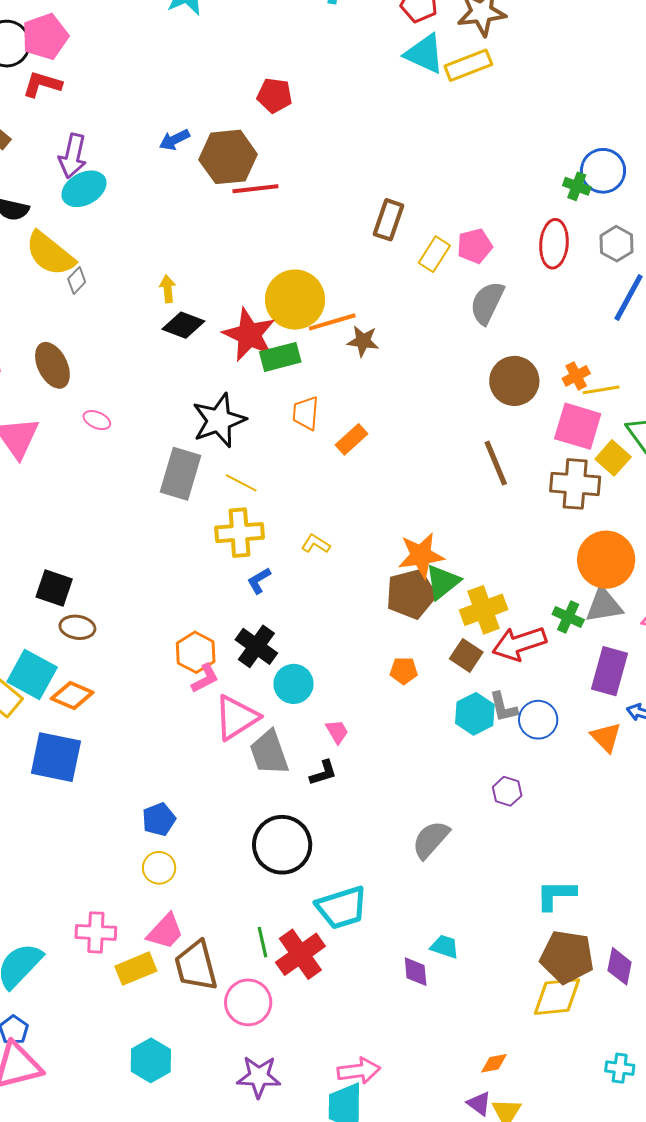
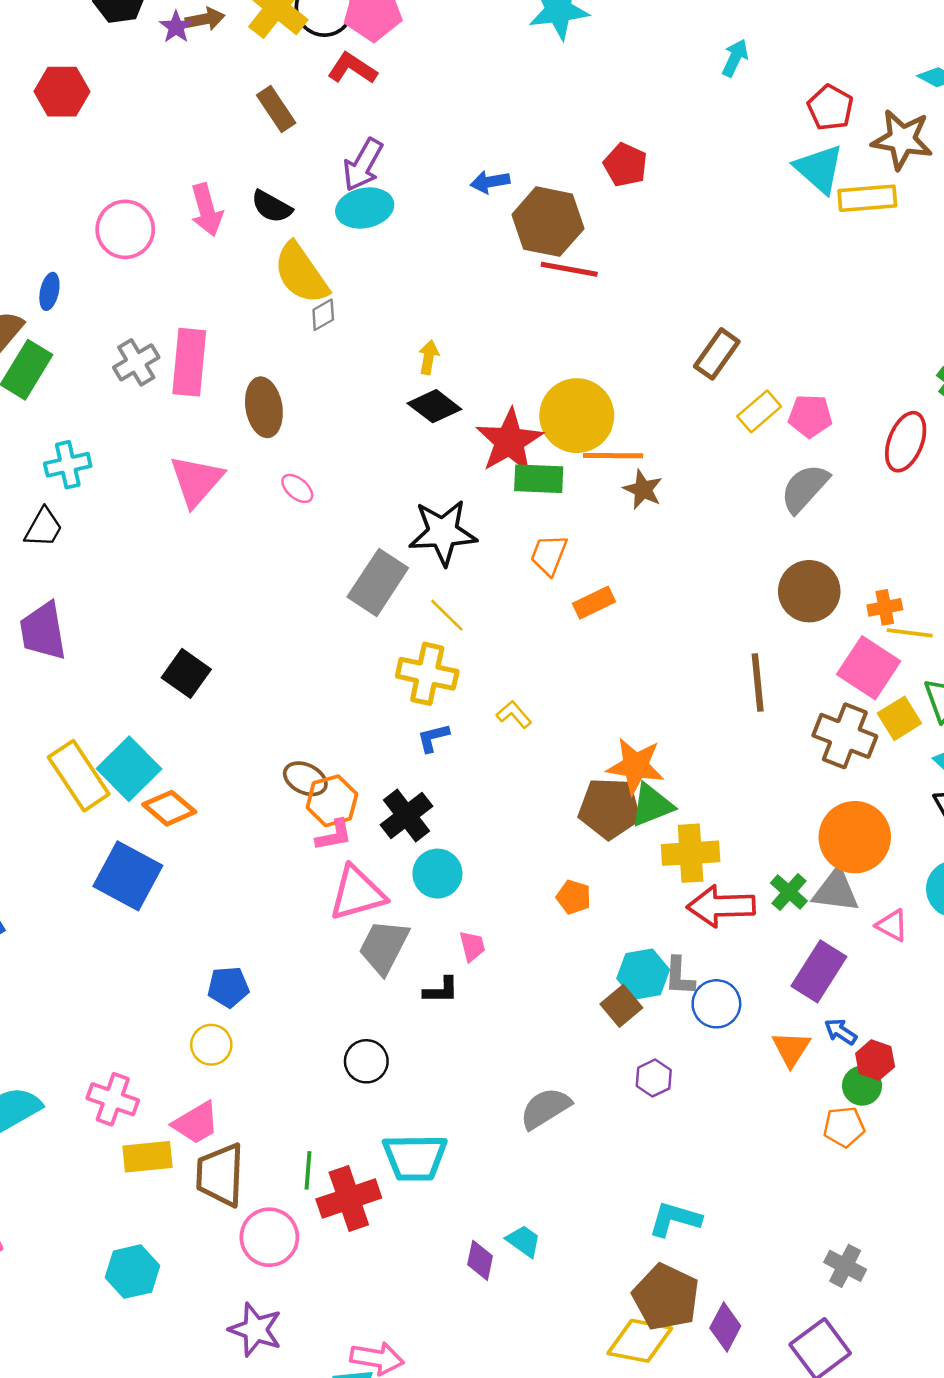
brown ellipse: (77, 627) -> (305, 779), moved
brown square: (466, 655) -> (621, 1006), moved
gray trapezoid: (269, 753) -> (384, 947), turned 30
black circle: (282, 845) -> (366, 1061), size x0.6

